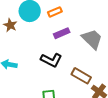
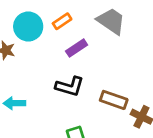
gray trapezoid: (92, 39) -> (111, 21), moved

